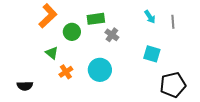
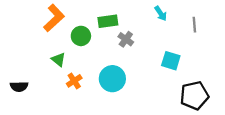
cyan arrow: (150, 17) -> (161, 13), moved
black semicircle: (25, 86) -> (19, 87), moved

